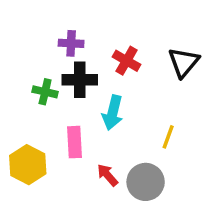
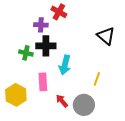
red cross: (126, 61) -> (59, 12), moved
black triangle: (184, 62) -> (106, 36), turned -30

